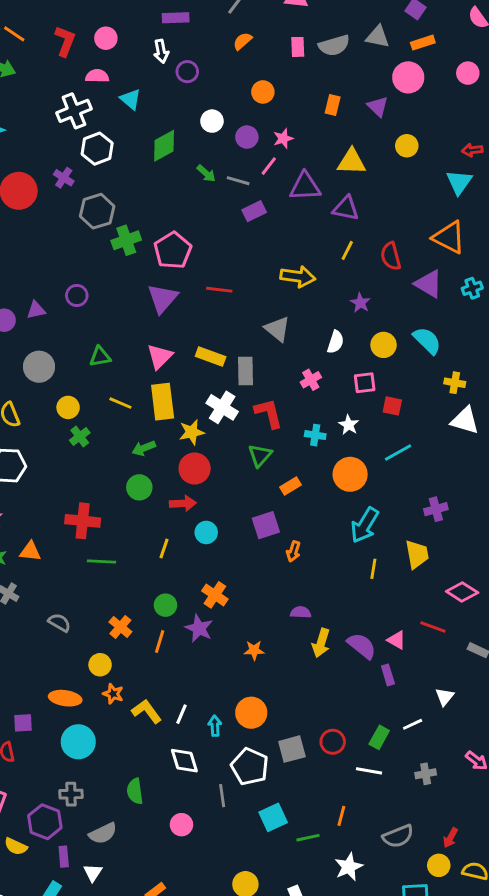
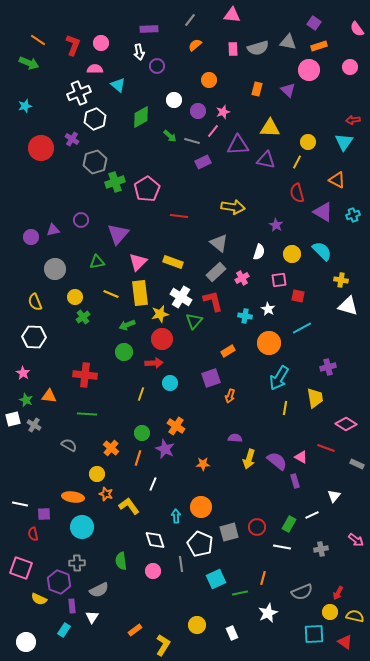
yellow circle: (407, 146) -> (308, 142), moved
orange triangle: (449, 237) -> (337, 180), size x0.7
yellow line: (347, 250) -> (297, 162), moved
purple triangle: (163, 298) -> (118, 234), moved
gray rectangle: (245, 371) -> (216, 272), moved, turned 48
green triangle: (260, 455) -> (194, 321), moved
green line: (102, 562) -> (87, 414), moved
white line: (181, 714) -> (153, 484), moved
pink circle: (181, 825) -> (153, 571), moved

